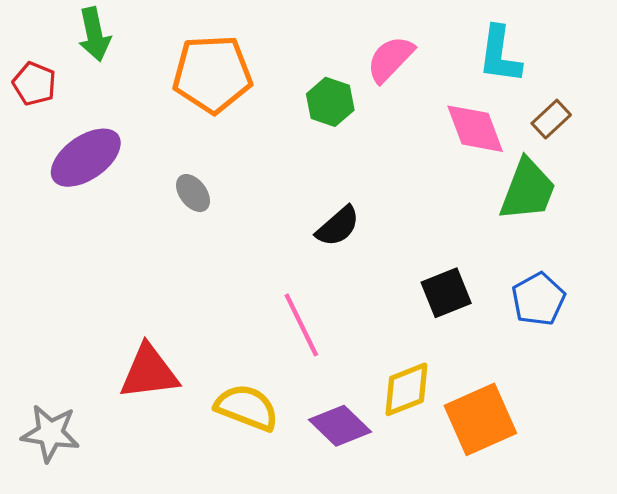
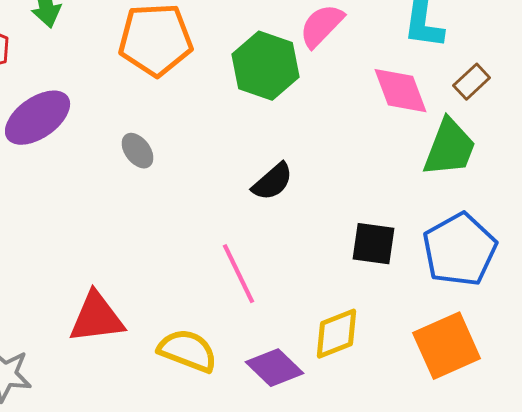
green hexagon: (330, 102) -> (266, 66), size x1.5
black square: (446, 293) -> (374, 244), turned 30
blue pentagon: (538, 299) -> (460, 250), size x1.5
orange square: (480, 419) -> (447, 346), moved

